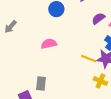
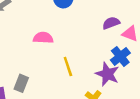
yellow line: (89, 59) -> (68, 66), moved, turned 35

